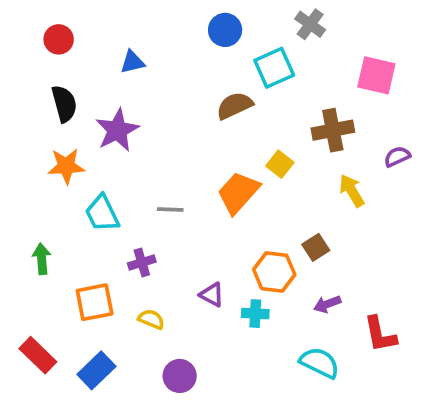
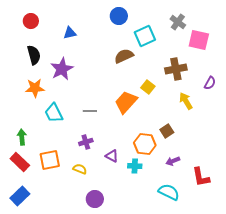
gray cross: (310, 24) -> (178, 22), moved
purple semicircle: (397, 157) -> (210, 83), turned 144
purple cross: (142, 263) -> (86, 142), moved
red rectangle: (38, 355) -> (20, 162), moved
blue rectangle: (96, 370) -> (20, 196), moved

